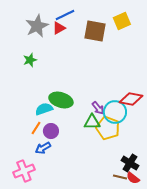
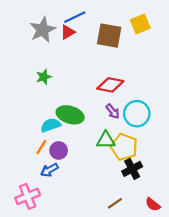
green star: (30, 60) -> (44, 77), moved
red diamond: (131, 99) -> (110, 85), moved
purple arrow: (98, 108) -> (113, 111), moved
cyan circle: (115, 112) -> (137, 114), moved
black cross: (130, 163) -> (132, 169), moved, turned 30
brown line: (120, 177) -> (115, 203), moved, turned -48

